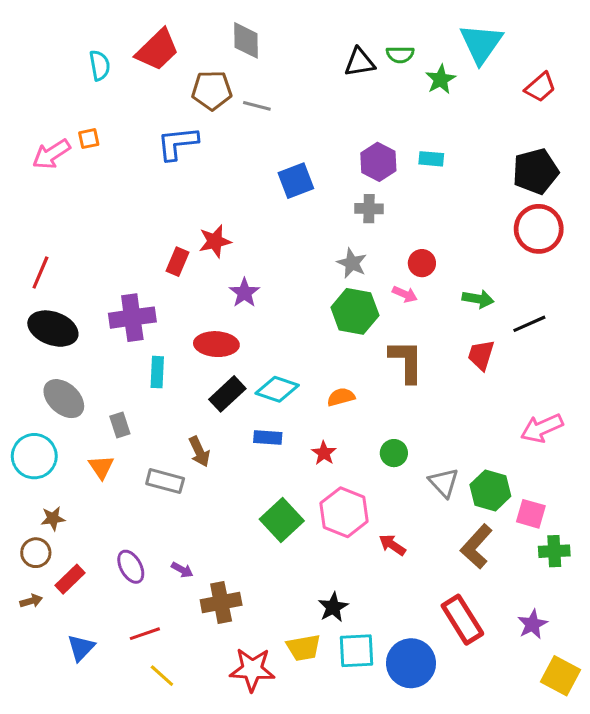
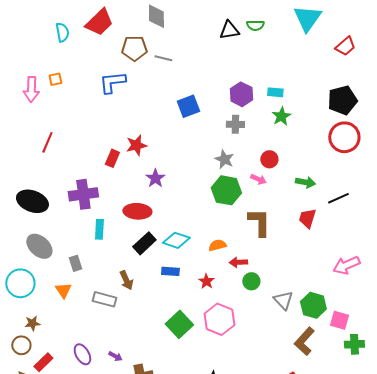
green star: (441, 79) -> (281, 116), moved
pink arrow: (51, 154) -> (31, 89), turned -55
red line: (40, 272) -> (47, 142), moved
red arrow: (392, 545) -> (238, 262), moved, turned -36

